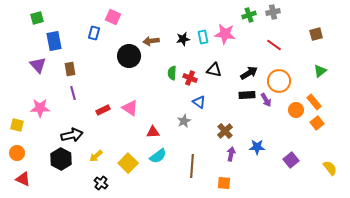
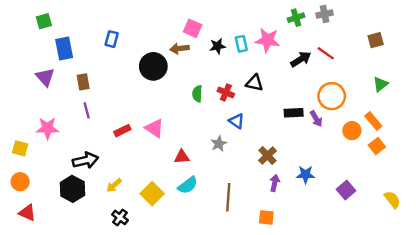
pink square: (113, 17) -> (193, 28), moved
green semicircle: (172, 73) -> (197, 94), moved
black arrow: (249, 73) -> (301, 59), moved

